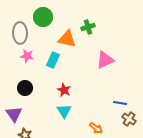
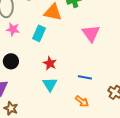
pink triangle: (105, 60) -> (91, 33), turned -42
blue line: (120, 103) -> (85, 77), moved

